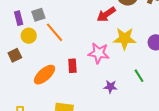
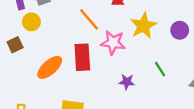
orange line: (55, 32) -> (89, 19), moved
yellow star: (125, 39) -> (143, 26), turned -30
red rectangle: (72, 66) -> (82, 57), size x1.6

